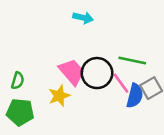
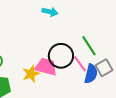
green line: (132, 60) -> (89, 46), turned 45
pink trapezoid: (72, 72) -> (46, 67), moved, turned -35

